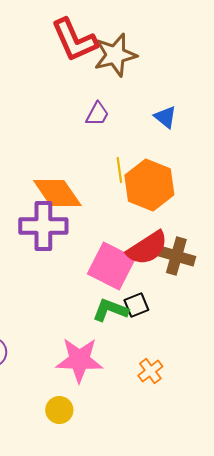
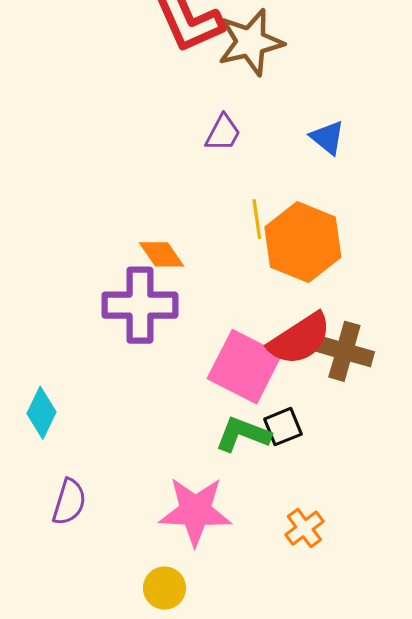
orange diamond: (57, 193) -> (161, 254), size x0.6

